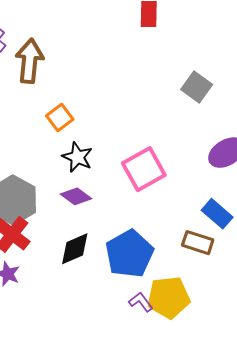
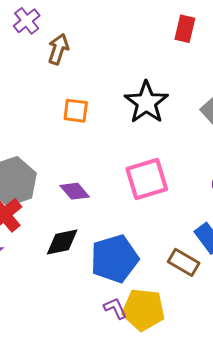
brown arrow: (30, 61) -> (58, 49), size x0.7
orange square: (60, 118) -> (76, 111), turned 32
black star: (77, 157) -> (146, 102), moved, size x1.4

